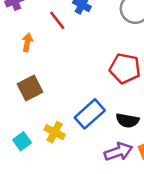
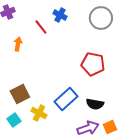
brown square: (30, 88) -> (20, 94), moved

